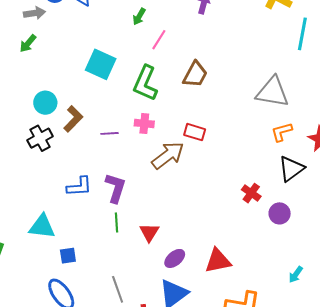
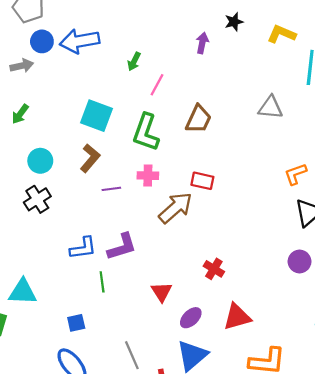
green arrow: (28, 43) -> (20, 114), moved
gray triangle: (272, 92) -> (270, 107), moved, size x0.7
brown L-shape: (73, 119) -> (90, 158), moved
purple L-shape: (115, 188) -> (122, 247), turned 60
red cross: (251, 193) -> (214, 269), moved
green line: (116, 222) -> (102, 282), moved
cyan triangle: (42, 226) -> (23, 292), moved

